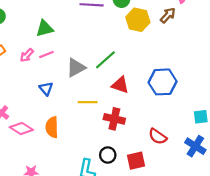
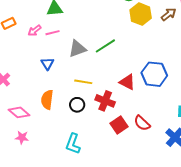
red triangle: (120, 85) -> (127, 82), moved
pink diamond: (21, 129) -> (19, 112), moved
black circle: (108, 155) -> (77, 105), moved
red square: (136, 161) -> (119, 125), moved, turned -30

